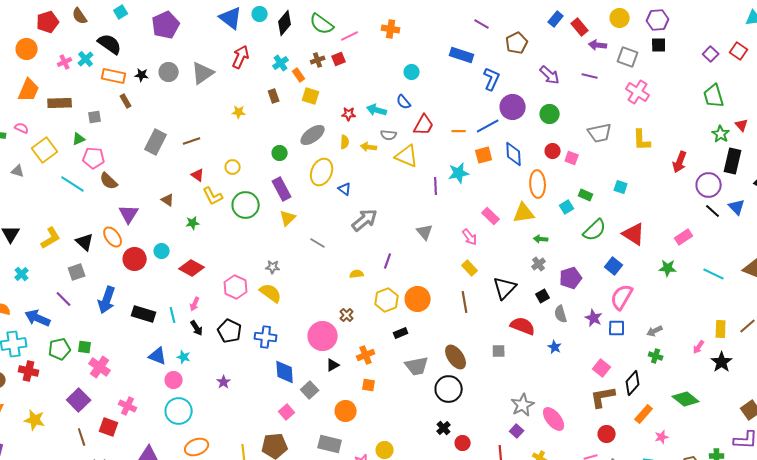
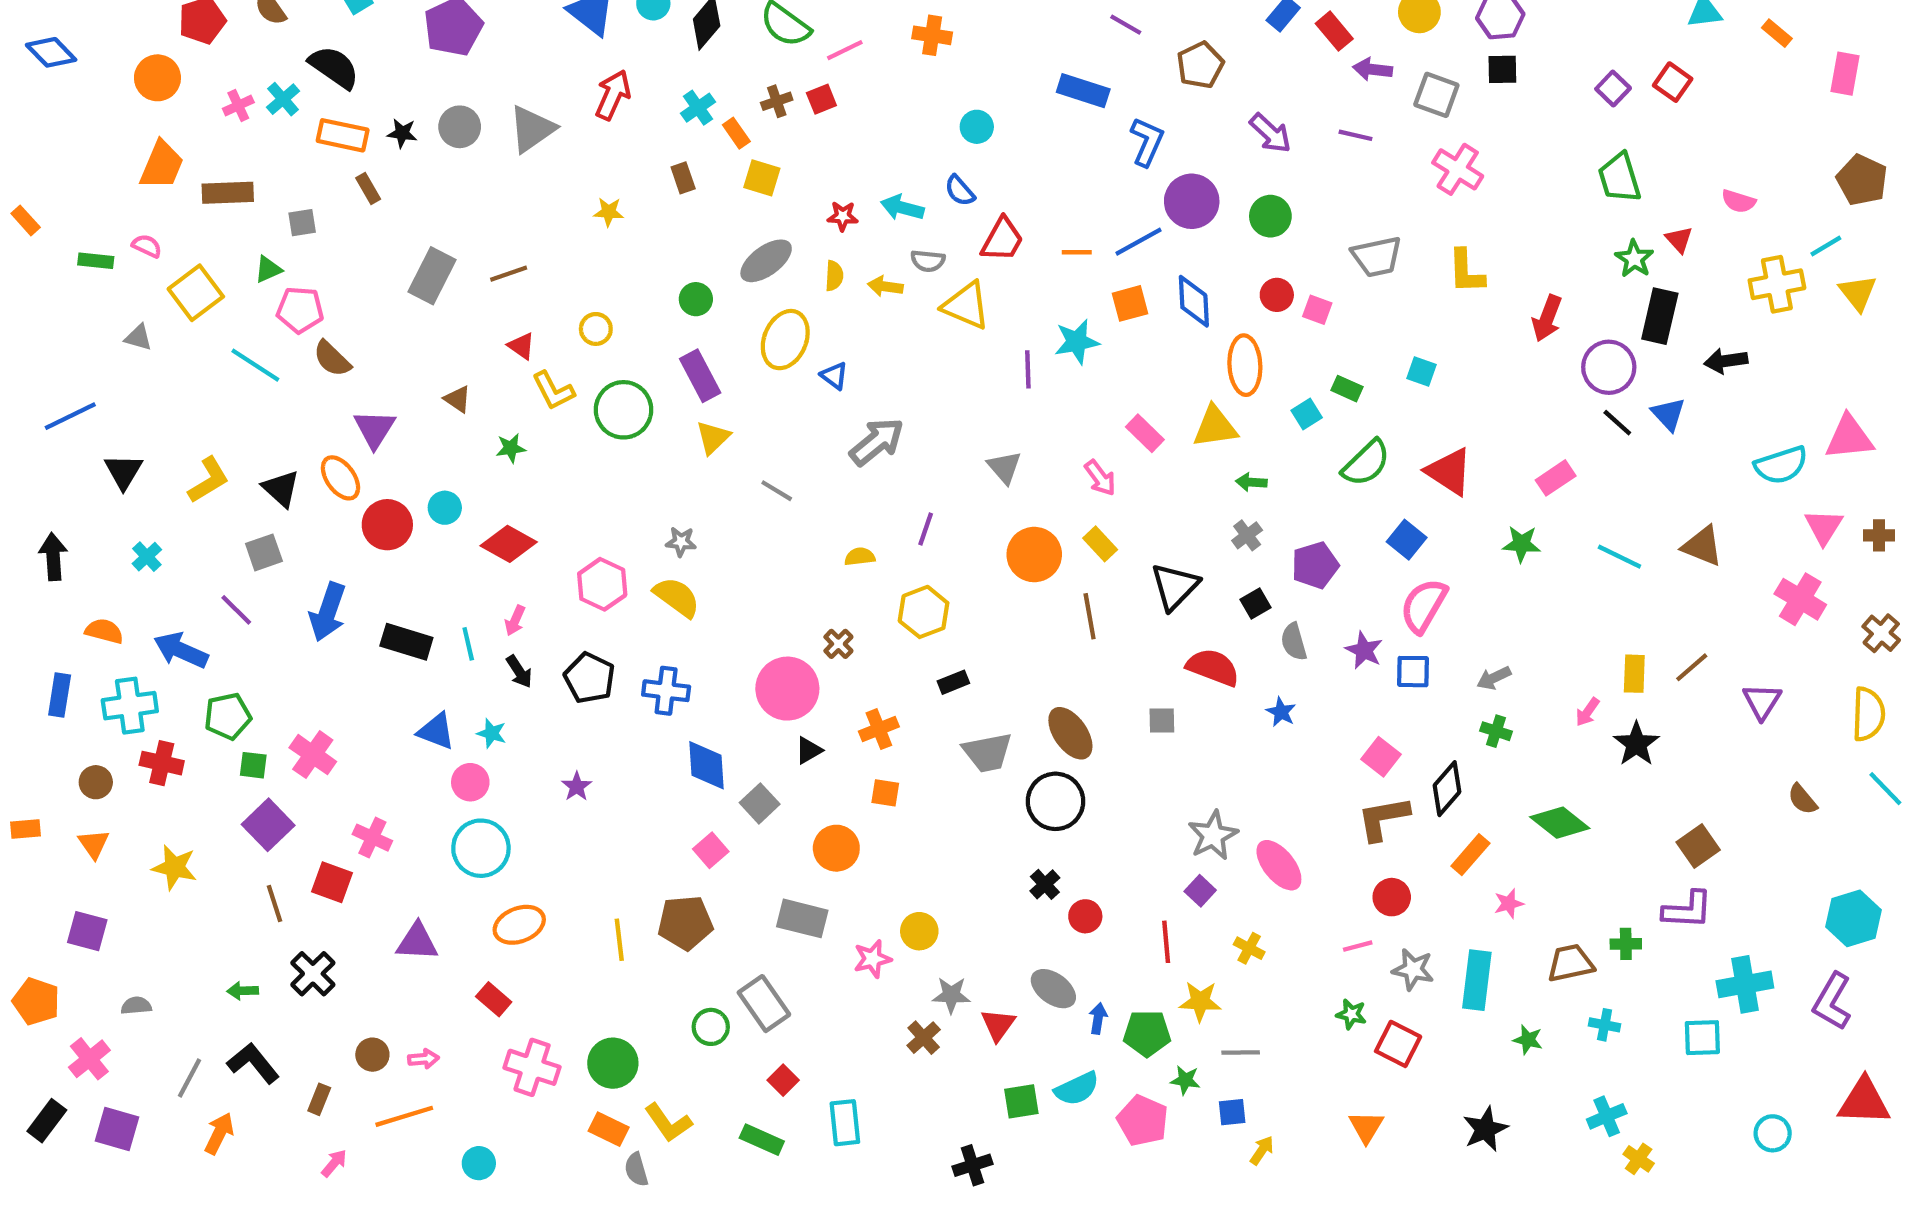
orange circle: (418, 299) -> (1034, 555), moved
green square: (85, 347) -> (253, 765), moved

